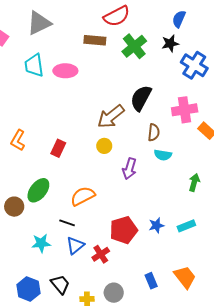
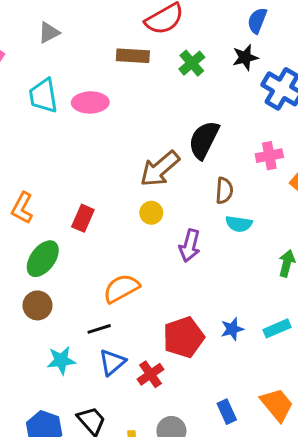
gray triangle: (39, 23) -> (49, 32), size x0.6
green cross: (134, 46) -> (192, 63), size x0.7
pink cross: (185, 110) -> (269, 156), size x0.7
green ellipse: (38, 190) -> (43, 259), moved
brown circle: (14, 207) -> (37, 305), moved
black line: (67, 223) -> (99, 329), turned -35

